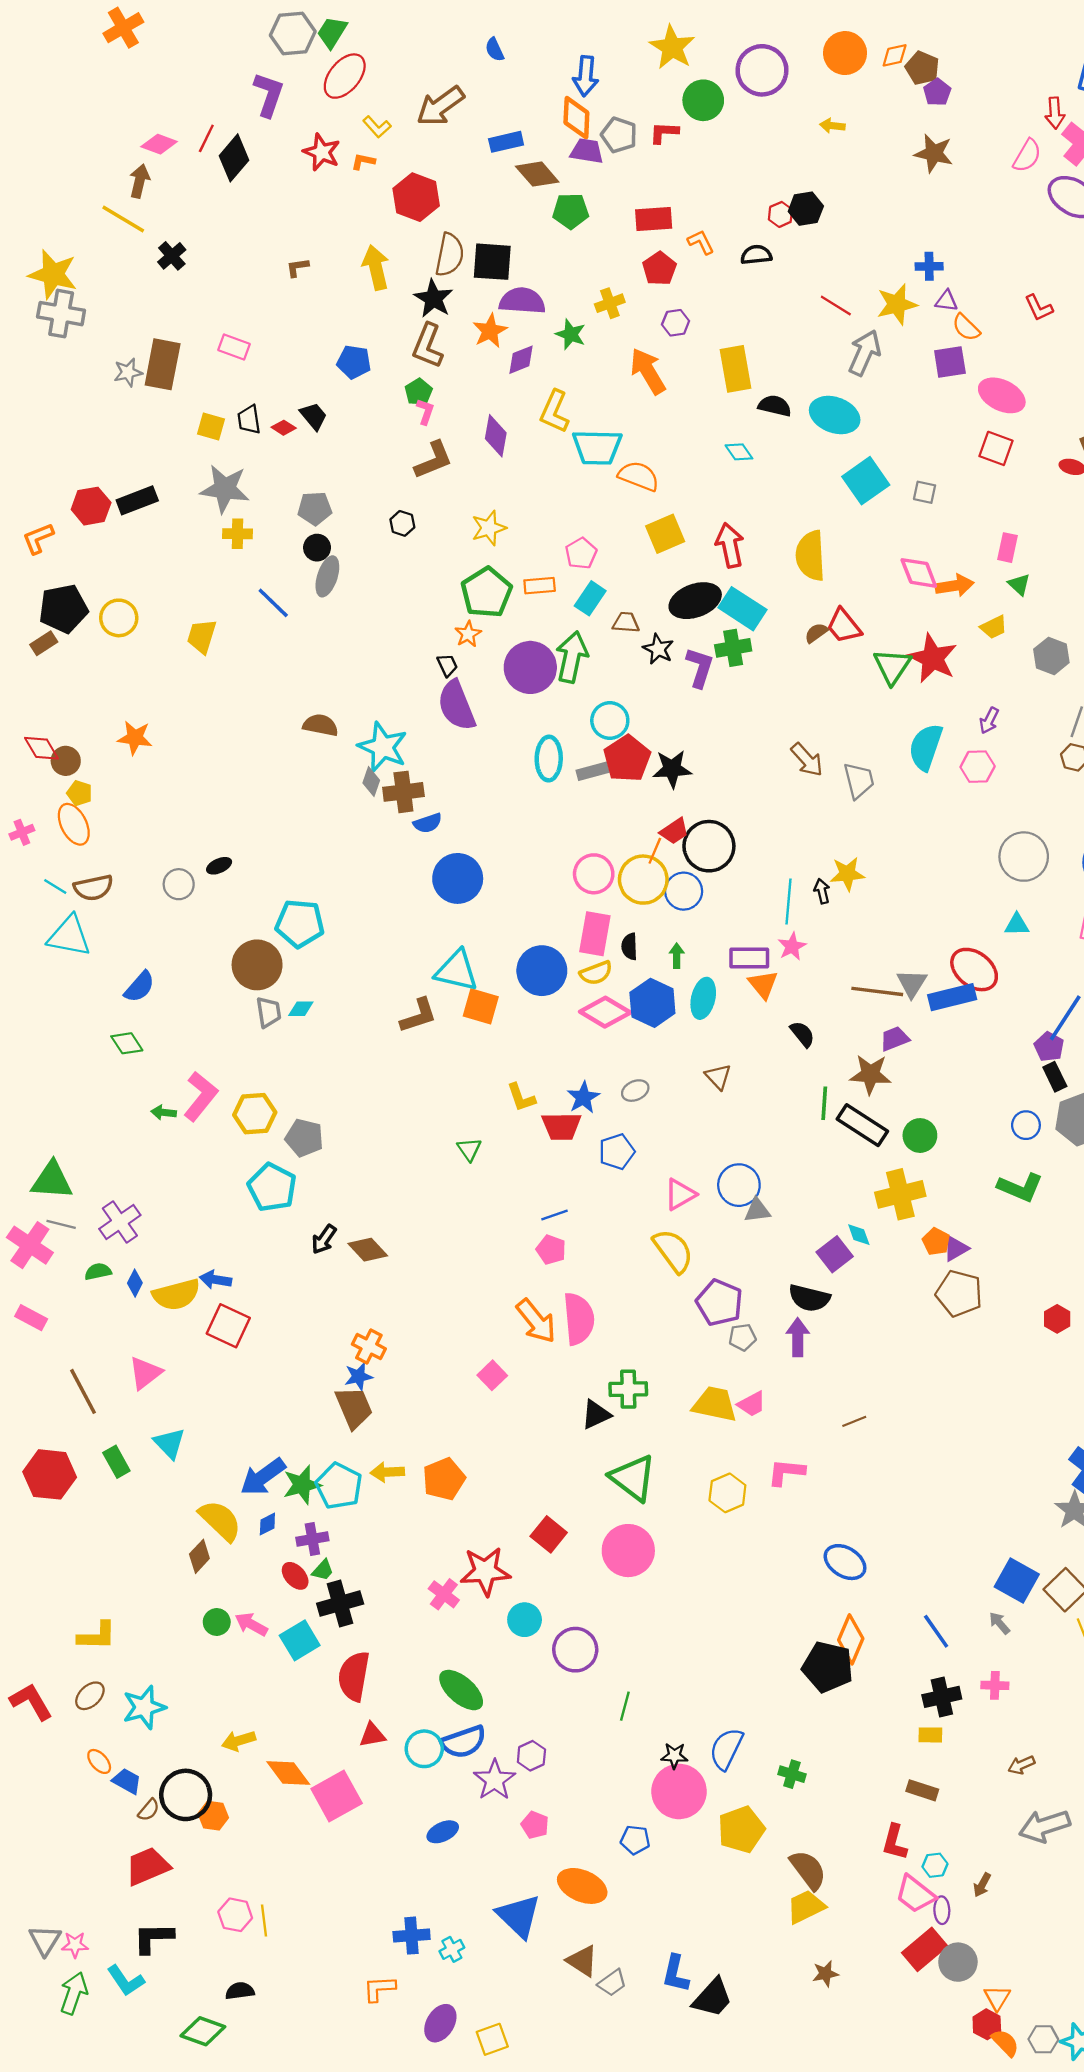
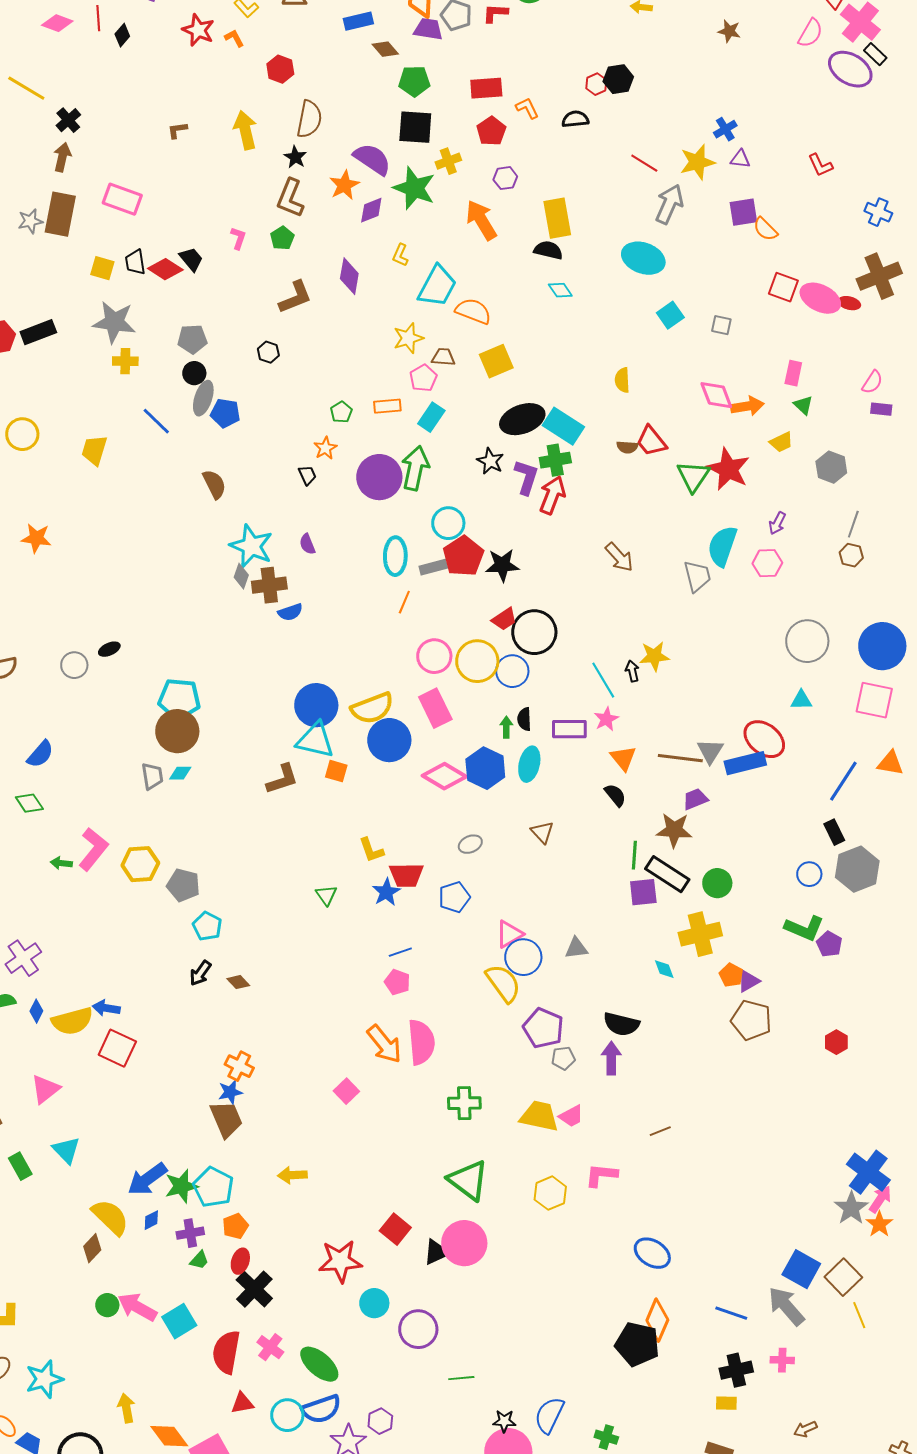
red line: (206, 138) -> (98, 18), turned -30
brown star: (934, 153) -> (729, 31), size x0.7
black diamond: (234, 158) -> (122, 35), size x0.6
orange L-shape: (363, 161) -> (234, 38), turned 50
brown diamond: (537, 174) -> (385, 49), size x0.7
brown arrow: (139, 181) -> (62, 157), moved
red hexagon: (416, 197) -> (280, 69), size x0.7
black square: (492, 262) -> (415, 127), moved
blue cross: (929, 266) -> (725, 129), turned -30
black star: (433, 299) -> (295, 157), size x0.7
purple semicircle: (522, 301) -> (372, 159), turned 30
orange semicircle: (966, 327) -> (765, 229), moved
green star: (571, 334) -> (414, 188), size x1.6
pink rectangle: (234, 347) -> (122, 199), size x1.4
blue pentagon: (354, 362) -> (225, 413), moved
pink ellipse: (1002, 395) -> (820, 298), moved
black semicircle: (775, 406) -> (548, 250), moved
pink L-shape: (425, 412) -> (238, 238), moved
yellow L-shape: (554, 412) -> (400, 255), size x0.6
red diamond: (284, 428) -> (165, 269), size x1.6
cyan trapezoid: (597, 447) -> (437, 286), turned -63
cyan square: (866, 481) -> (670, 315), size x0.7
yellow star: (489, 528) -> (408, 338), moved
red arrow: (730, 545) -> (552, 495), moved, turned 33
yellow semicircle: (810, 556) -> (622, 380), size x0.6
green pentagon: (486, 593) -> (341, 412), size x0.5
brown trapezoid: (626, 623) -> (443, 357), moved
brown semicircle: (816, 633) -> (627, 447), turned -140
purple semicircle: (457, 706) -> (307, 544), moved, size x0.5
brown semicircle: (320, 725) -> (214, 484), moved, turned 52
gray trapezoid: (859, 780) -> (697, 576), moved
orange line: (655, 851) -> (404, 602), moved
blue circle: (458, 878) -> (316, 705), moved
cyan line: (789, 901) -> (603, 680), turned -36
pink rectangle: (595, 934) -> (435, 708), turned -36
black semicircle: (629, 946) -> (524, 719), moved
brown circle: (257, 965) -> (177, 731), moved
yellow semicircle: (596, 973) -> (372, 708), moved, size x1.5
orange triangle: (763, 984) -> (623, 758), moved
orange square: (481, 1006) -> (336, 771), size x0.7
purple pentagon: (1049, 1047) -> (829, 944), moved
blue star: (583, 1097) -> (386, 892), moved
blue circle: (739, 1185) -> (523, 957), moved
cyan pentagon: (272, 1187) -> (207, 926), moved, size x0.7
brown diamond: (368, 1250) -> (238, 982), size x0.7
purple square: (835, 1254) -> (643, 892), moved, turned 32
black triangle: (596, 1414) -> (436, 1252), moved
yellow arrow: (387, 1472) -> (292, 1175), moved
orange pentagon: (444, 1479) -> (235, 1226), moved, size x0.7
red ellipse: (295, 1576) -> (240, 1261), moved, turned 60
pink cross: (444, 1594) -> (270, 1347), moved
black cross: (340, 1604) -> (254, 1289), moved, turned -30
gray arrow: (999, 1623) -> (786, 1306), size x2.0
pink arrow: (251, 1624) -> (137, 1307), size x1.4
blue line: (936, 1631) -> (731, 1313), turned -36
green line: (625, 1706) -> (461, 1378), turned 70
yellow arrow: (239, 1741) -> (126, 1408), turned 96

